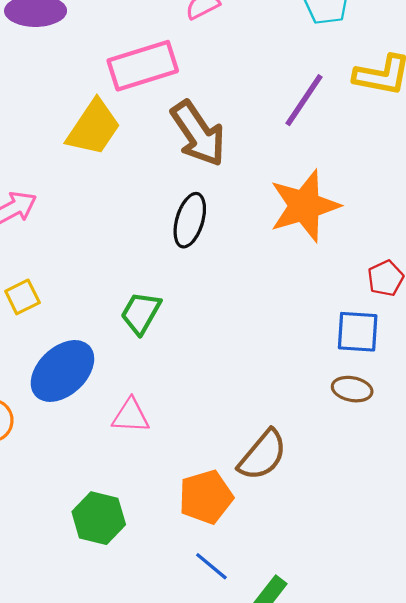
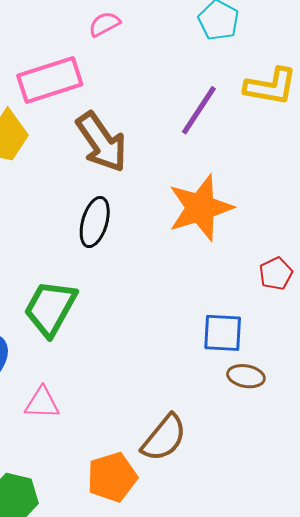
green trapezoid: (141, 313) -> (50, 308), size x1.4
blue square: (358, 332) -> (223, 333), moved

